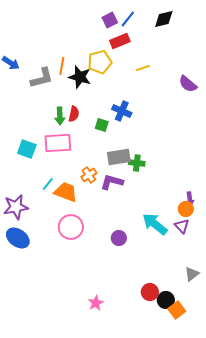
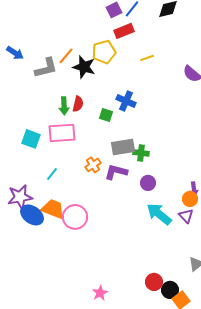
orange line: (62, 66) -> (66, 56), turned 30
orange trapezoid: (66, 192) -> (53, 209), moved
blue ellipse: (18, 238) -> (32, 215), moved
purple circle: (119, 238) -> (148, 183), moved

